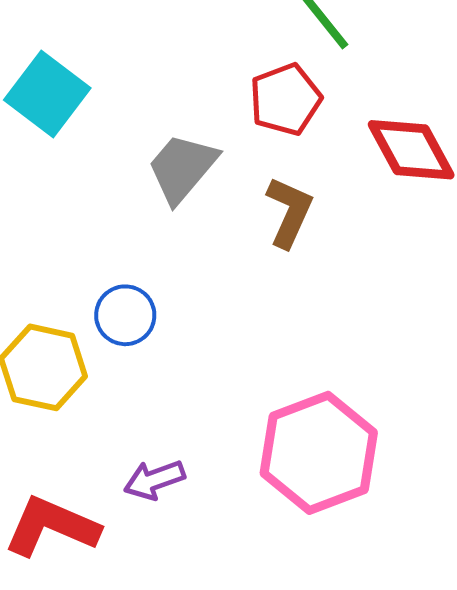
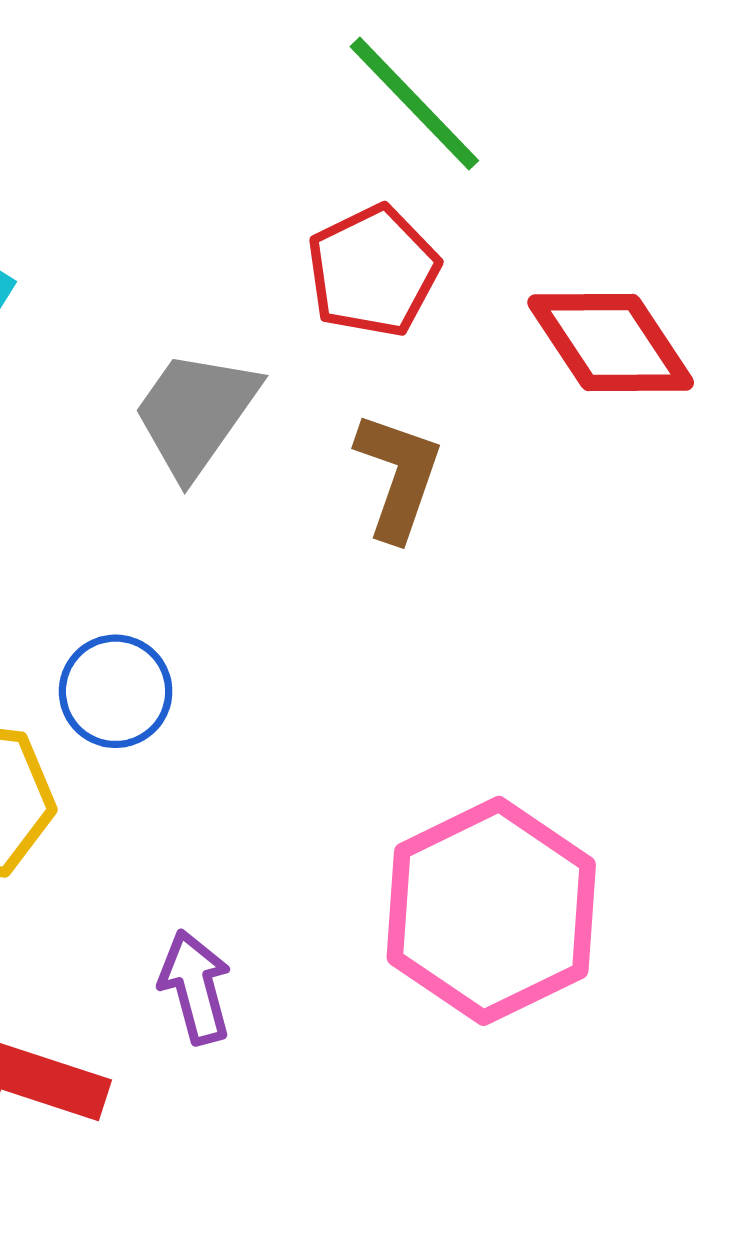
purple arrow: (154, 480) -> (195, 987), turned 100

